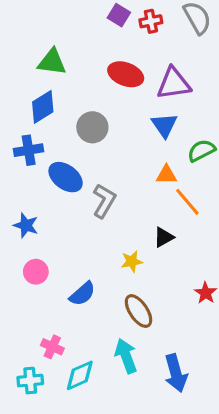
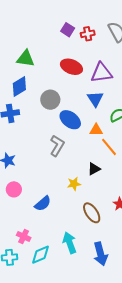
blue ellipse: (66, 177) -> (70, 120), moved
brown ellipse: (139, 311) -> (92, 213), moved

